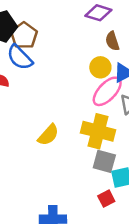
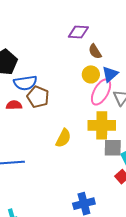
brown pentagon: (24, 36) -> (38, 97), moved
blue semicircle: (20, 57) -> (25, 83), turned -40

